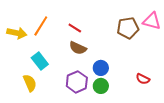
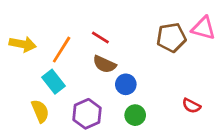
orange line: (41, 26) -> (62, 50), moved
blue circle: (101, 68) -> (126, 84), moved
purple hexagon: (77, 82) -> (87, 114), moved

